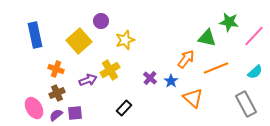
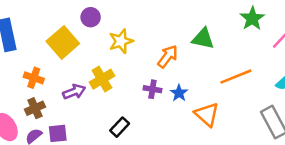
green star: (229, 22) -> (252, 18), turned 30
green triangle: (207, 38) -> (203, 39), moved
orange arrow: (186, 59) -> (168, 56), moved
purple cross: (150, 78) -> (152, 89), turned -32

